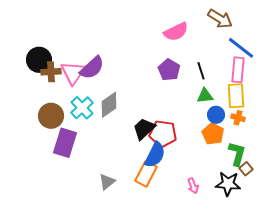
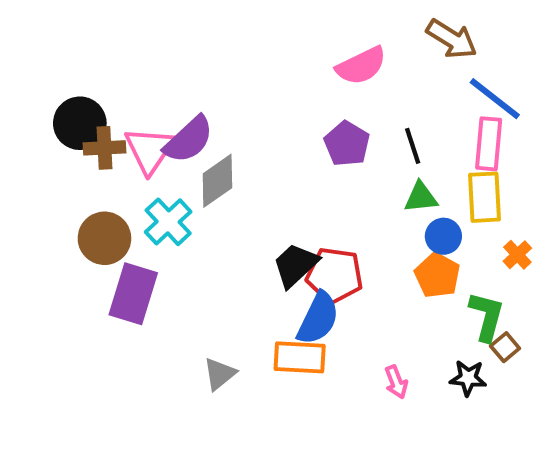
gray diamond: (109, 105) -> (217, 181), moved
orange cross: (238, 118) -> (517, 255), moved, turned 32
orange rectangle: (146, 174) -> (300, 357), turned 65
black star: (228, 184) -> (468, 378), size x0.7

